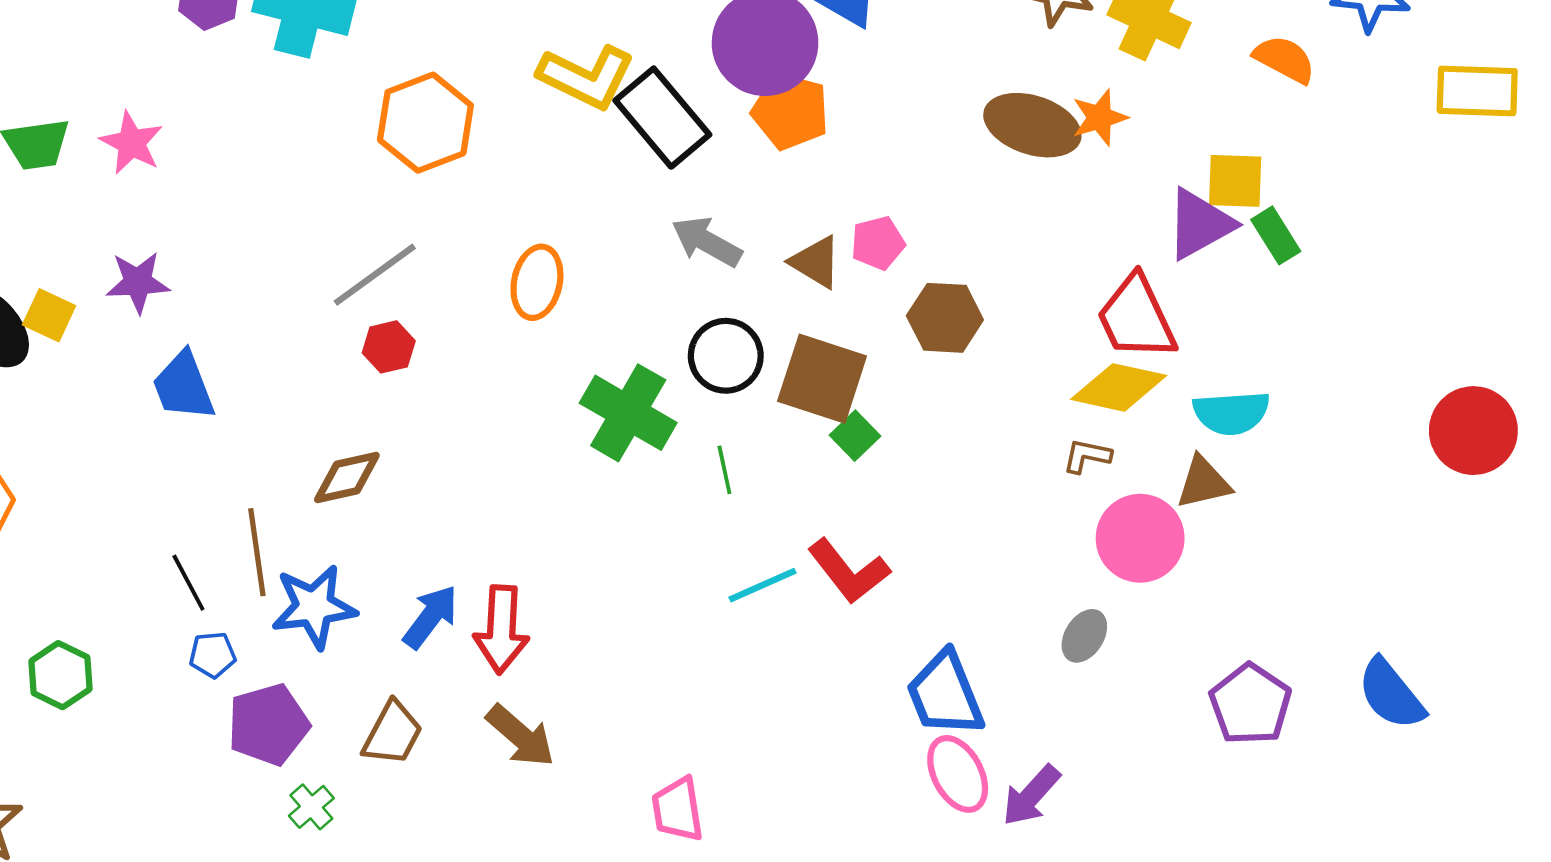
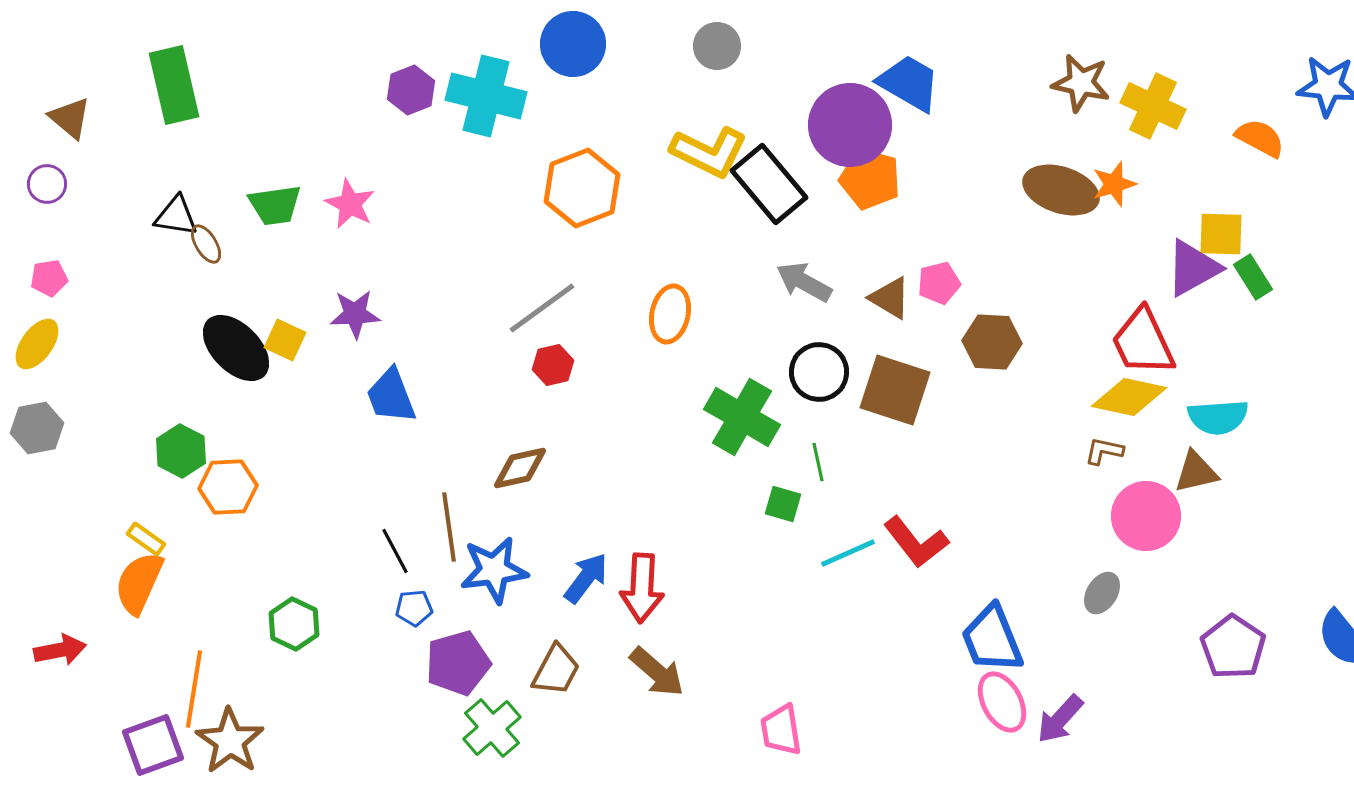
green square: (855, 436) -> (783, 504), moved, turned -30
green cross: (311, 807) -> (492, 728), size x1.6

